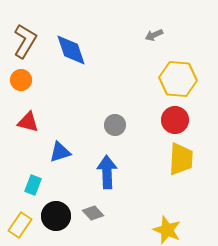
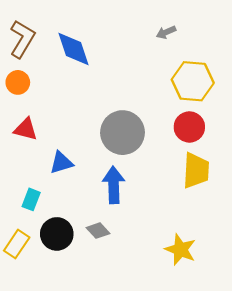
gray circle: (115, 125) -> (123, 133), size x1.8

